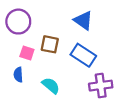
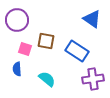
blue triangle: (83, 20) -> (92, 19), moved

